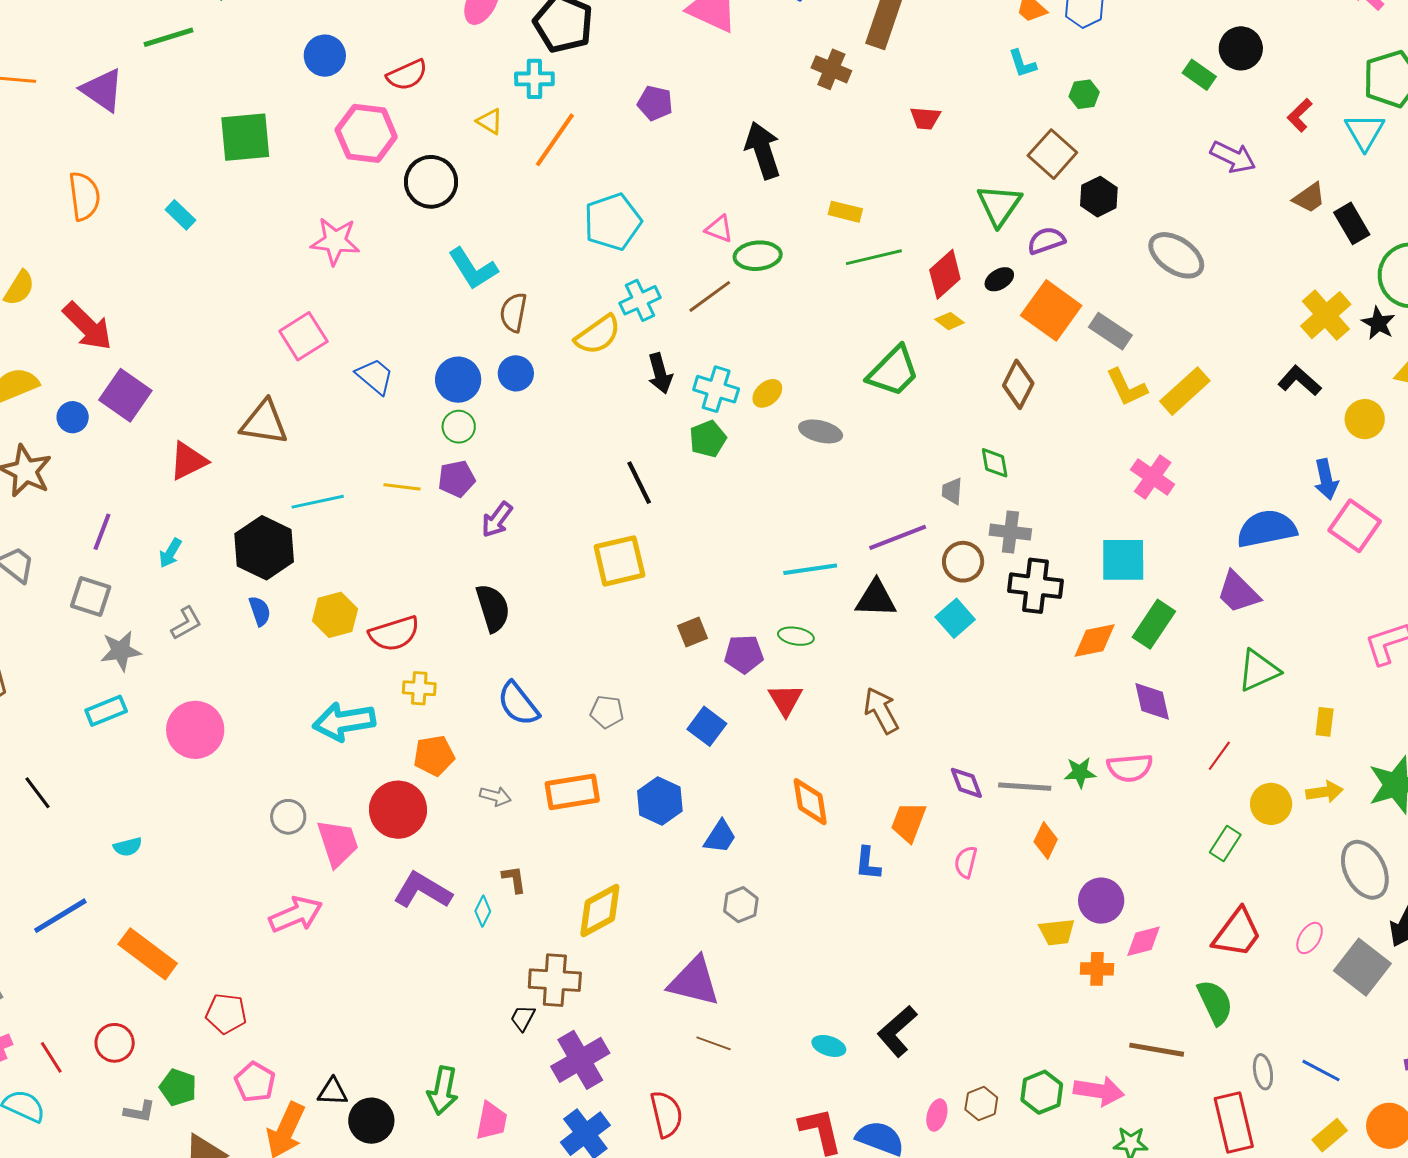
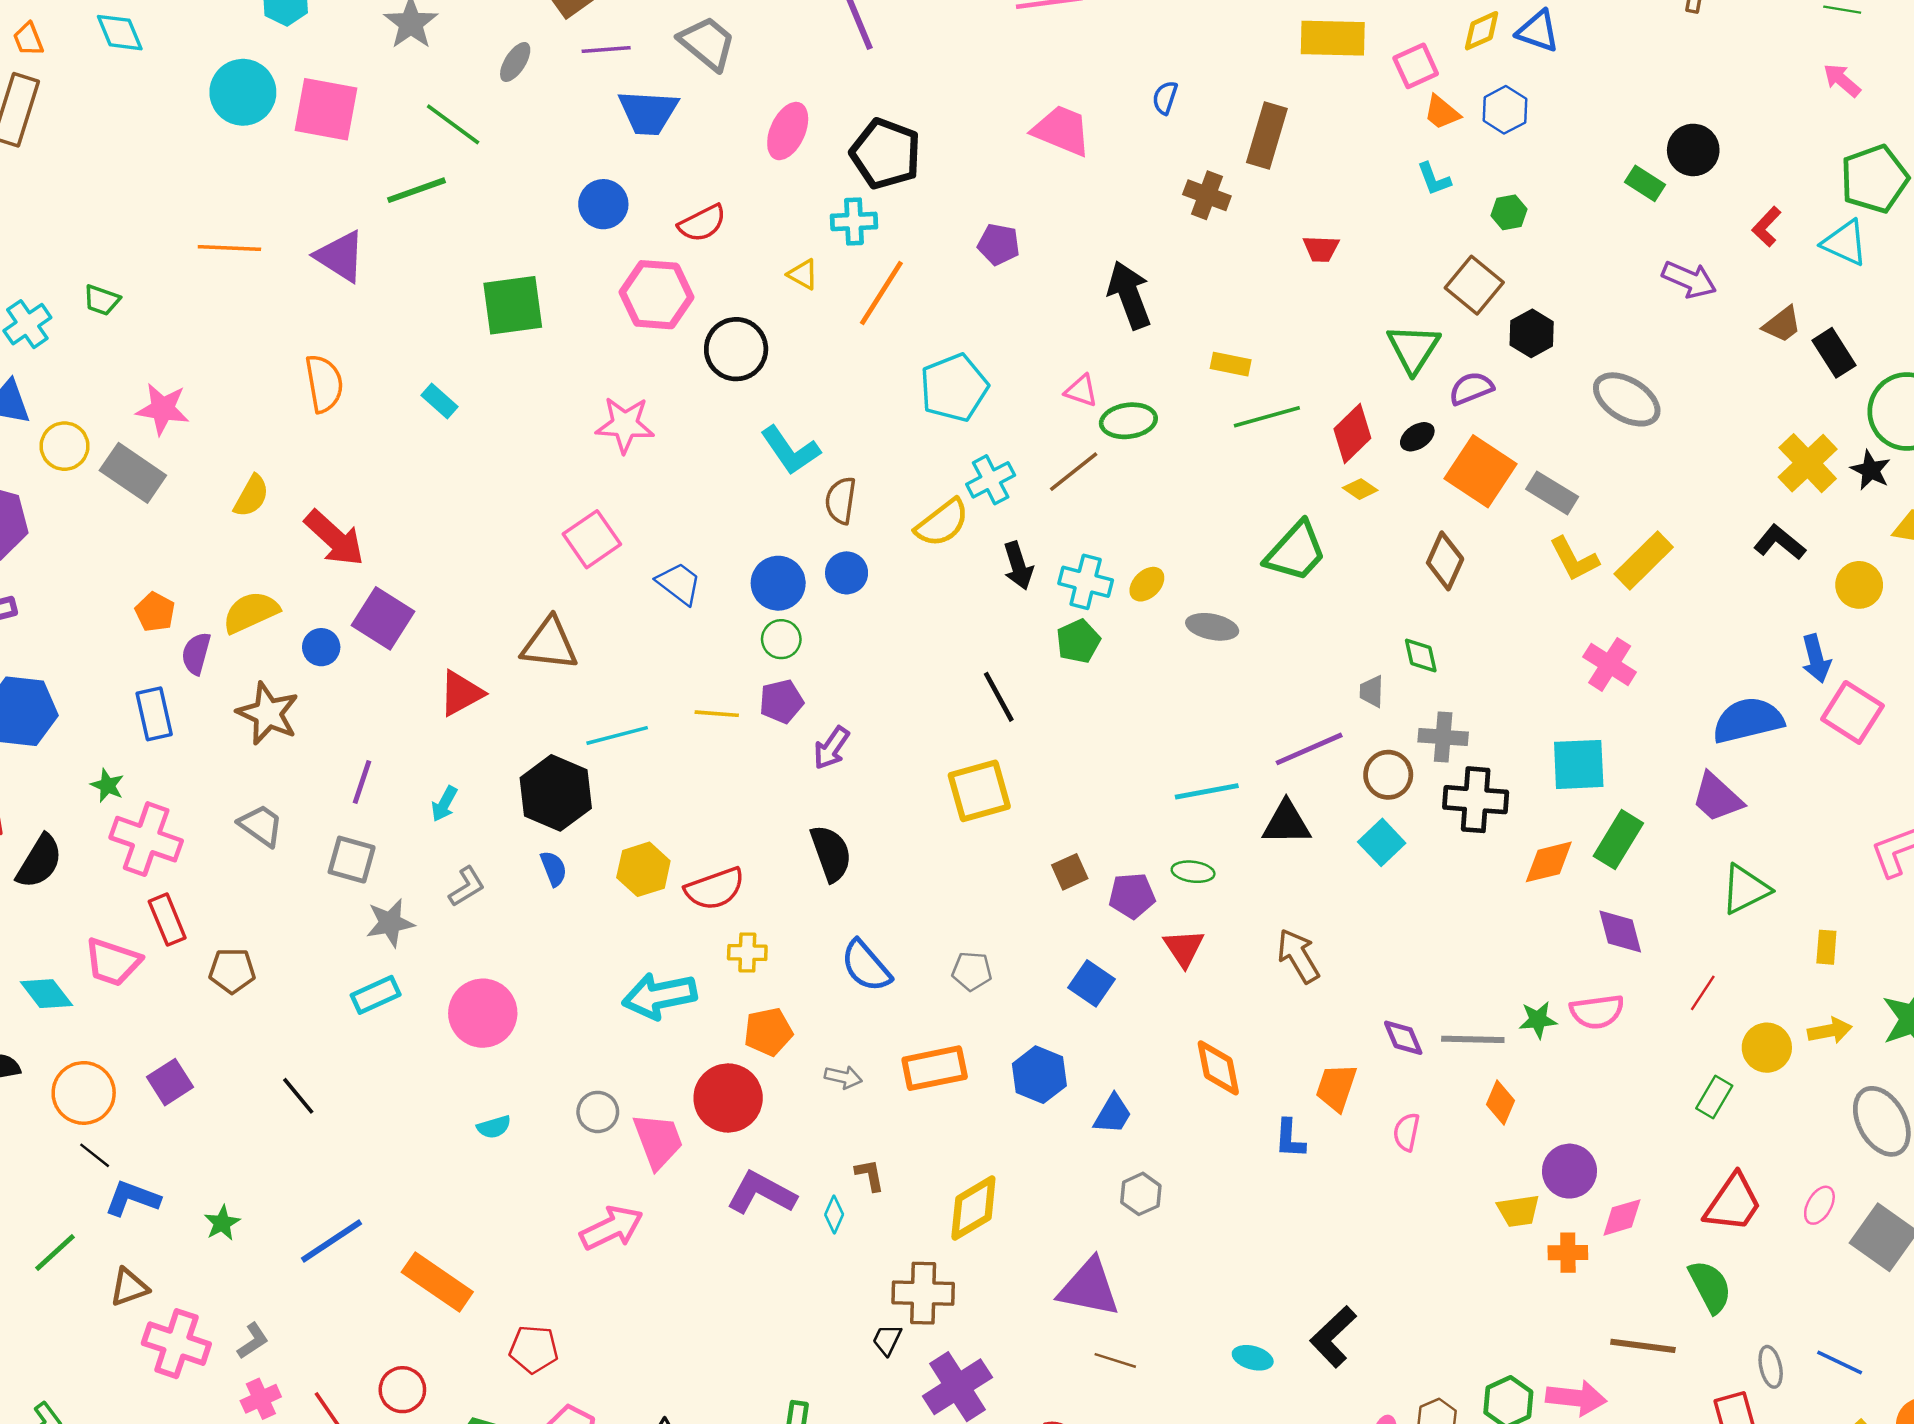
cyan triangle: (1365, 132) -> (1845, 243), turned -33
cyan semicircle: (128, 847) -> (494, 1127), moved

